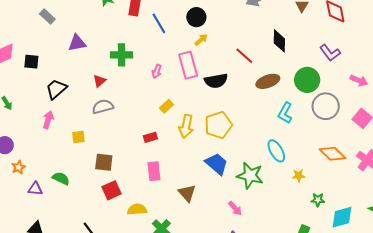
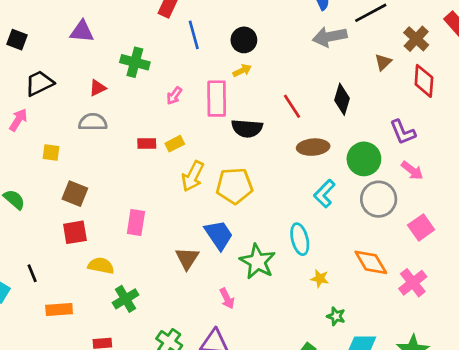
pink arrow: (359, 80) -> (412, 170), moved
red rectangle: (150, 137) -> (147, 144), moved
brown triangle: (187, 193) -> (187, 258), moved

